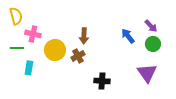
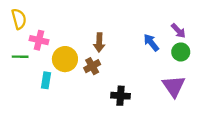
cyan rectangle: (29, 68) -> (46, 80), moved

